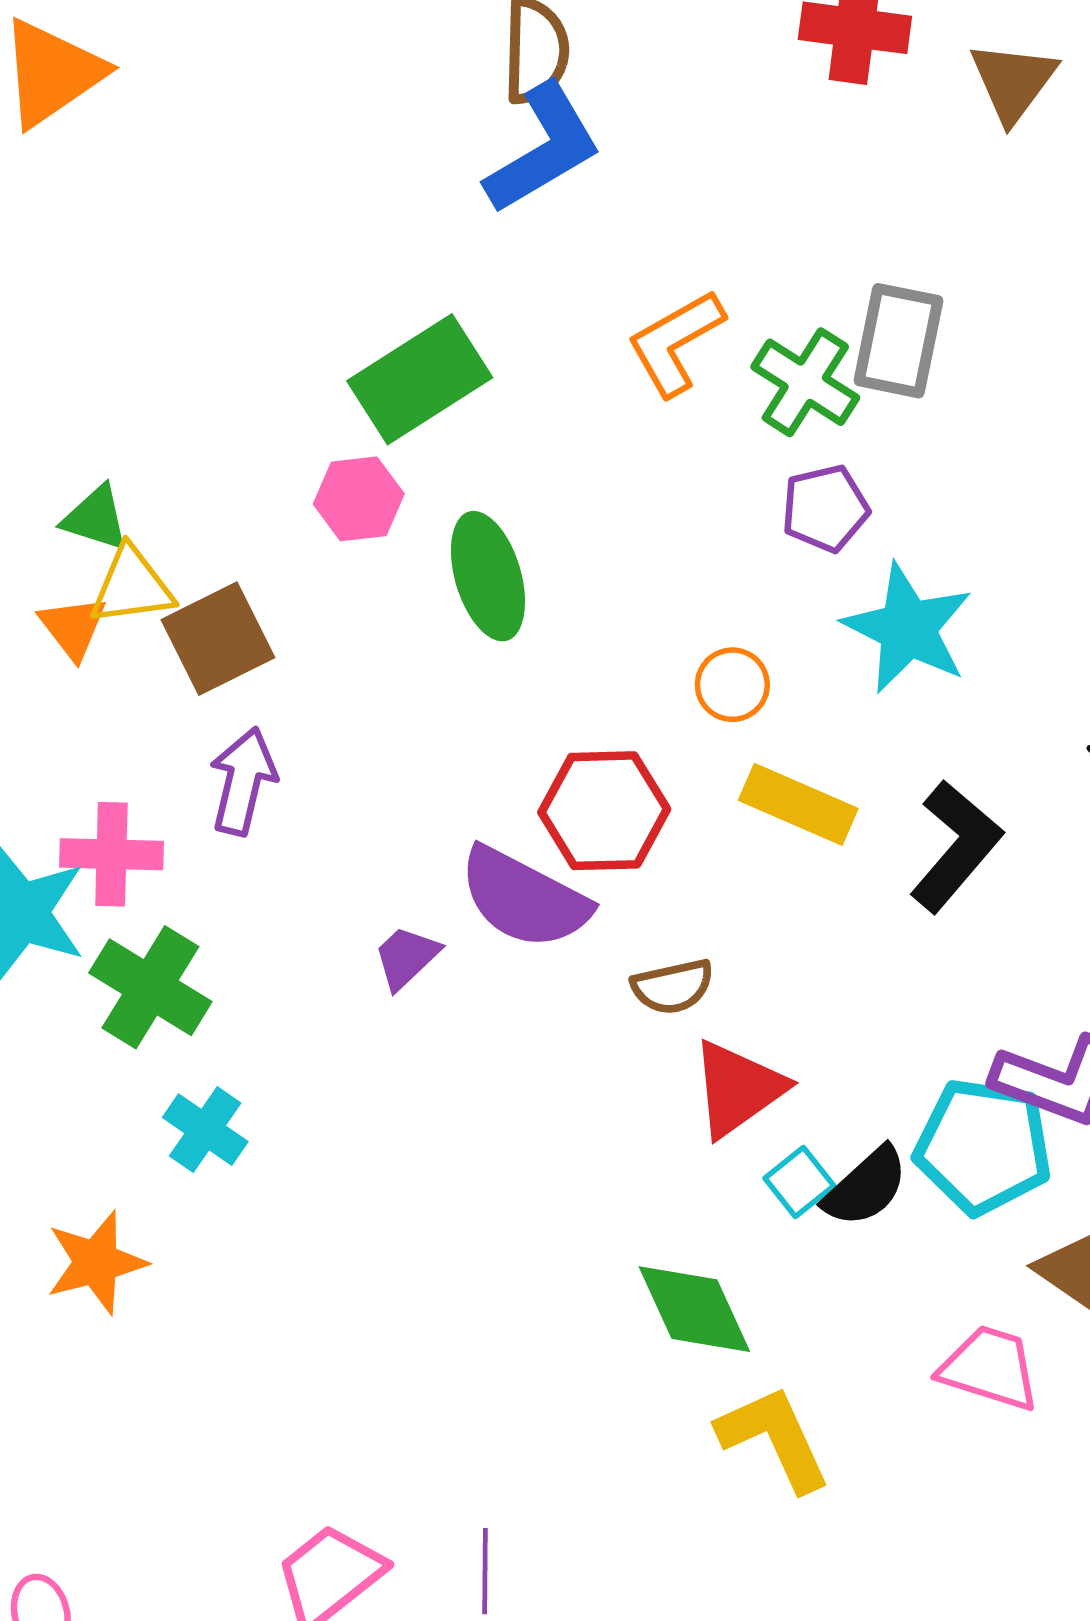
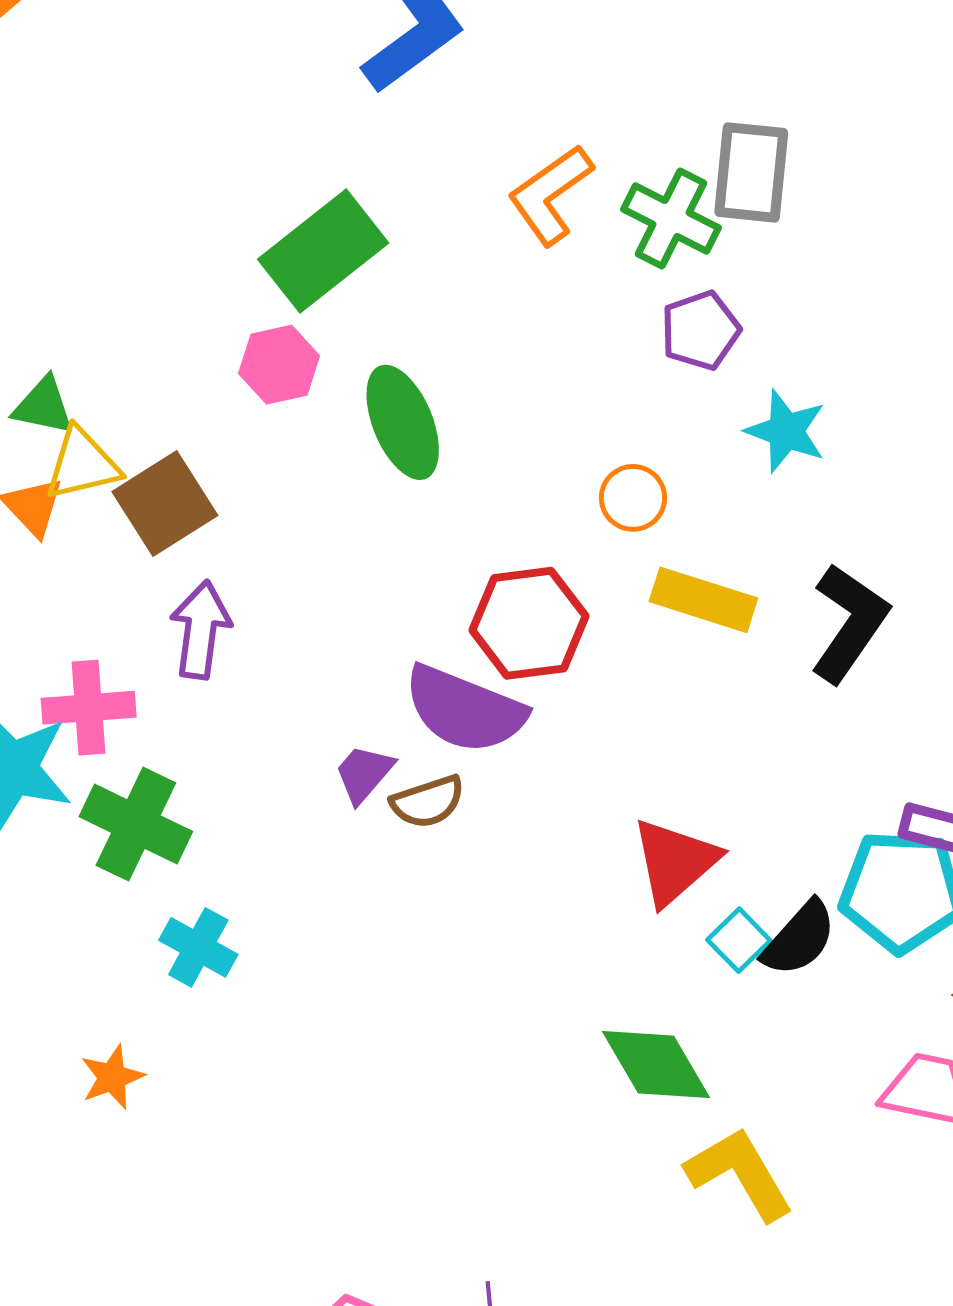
cyan star: (908, 628) -> (786, 431), size x0.7
brown semicircle: (673, 987) -> (428, 802), moved
orange star: (96, 1262) -> (112, 1077), size x0.7

